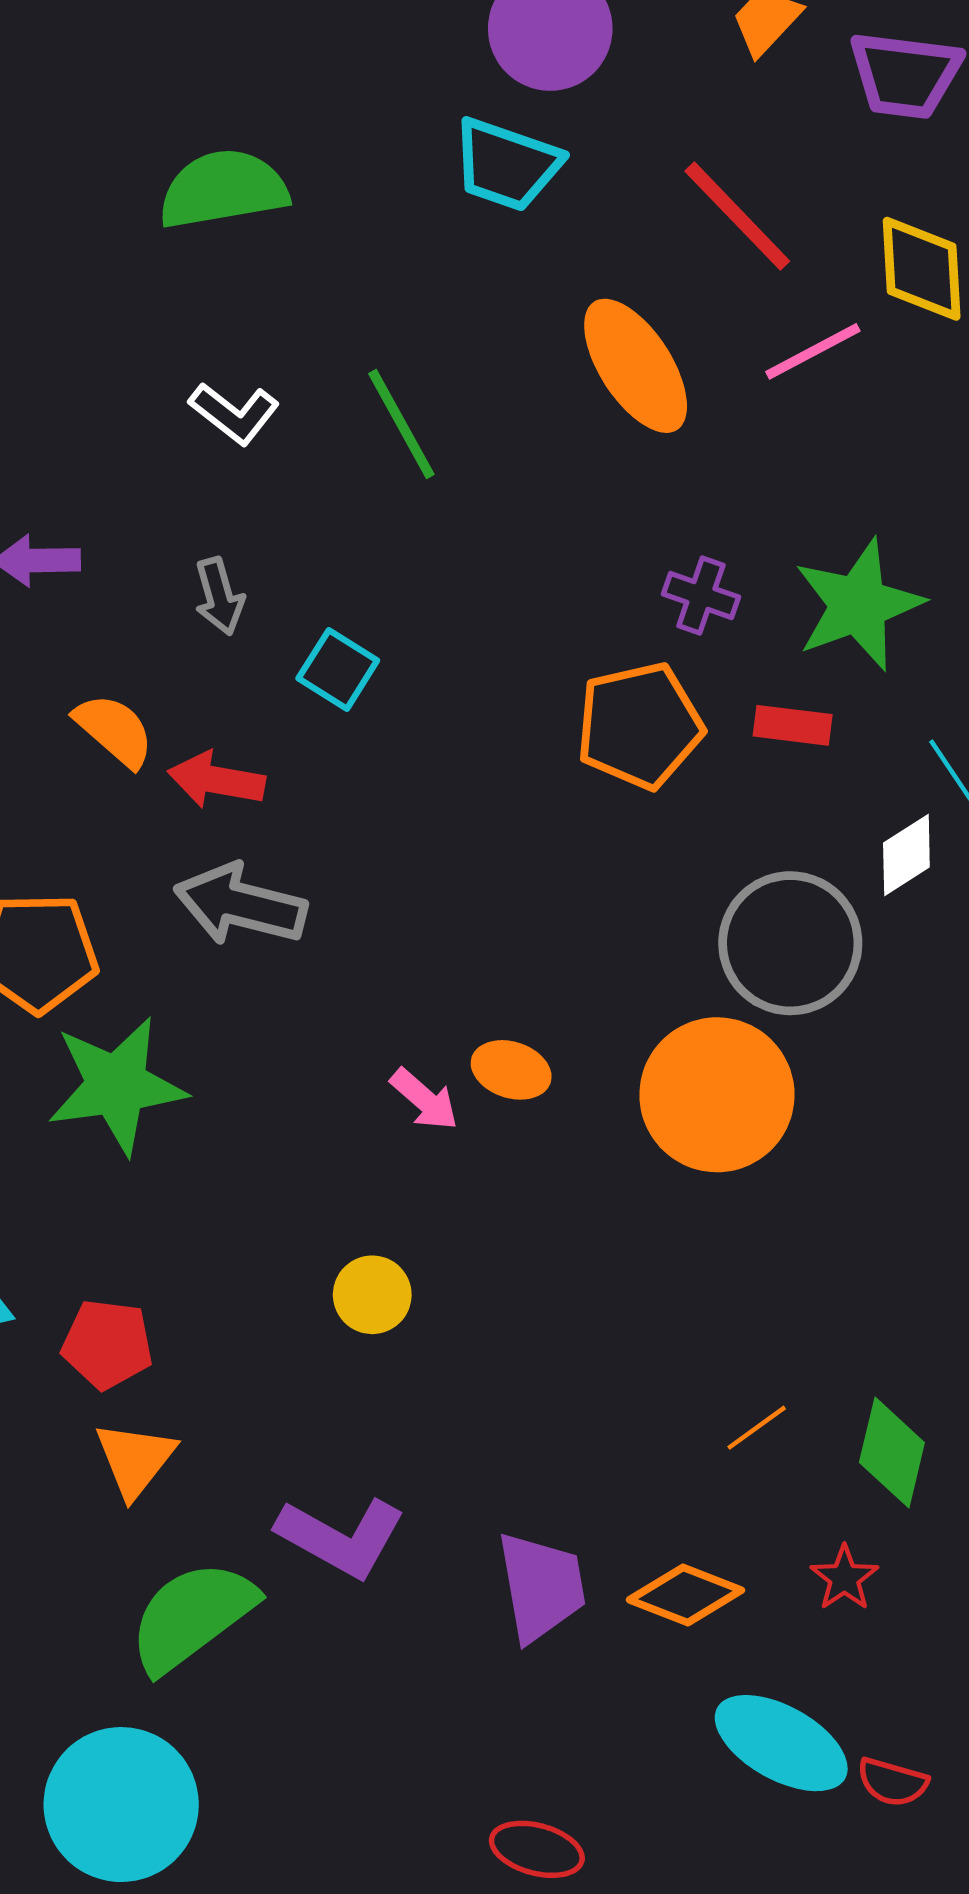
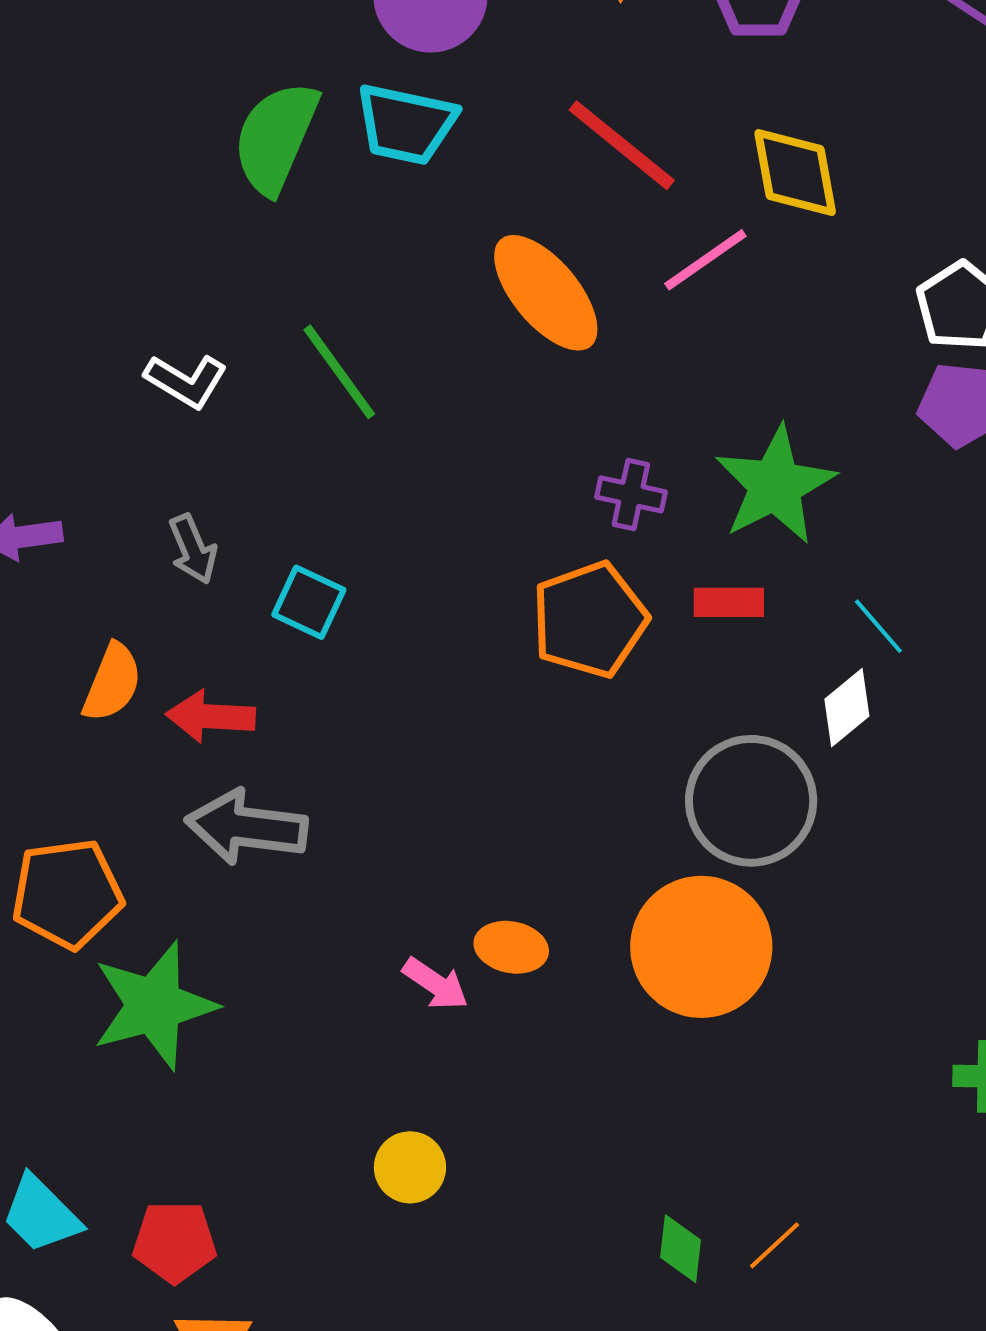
green semicircle: (223, 189) -> (276, 138), moved, turned -50
orange semicircle: (114, 730) -> (112, 683), turned 78
green diamond: (892, 1452) -> (680, 1249), moved, size x0.7

